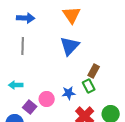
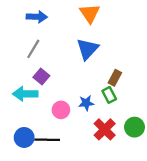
gray line: (23, 46) -> (33, 49), turned 30
cyan arrow: (16, 85) -> (25, 94), size x1.5
purple square: (30, 107) -> (41, 77), moved

